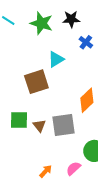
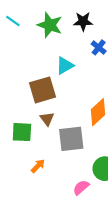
brown triangle: (39, 126) -> (47, 119), moved
orange arrow: (46, 171) -> (38, 166), moved

